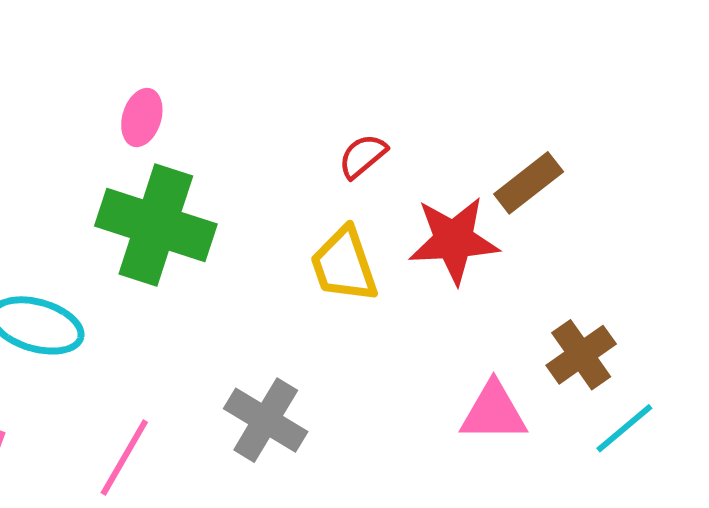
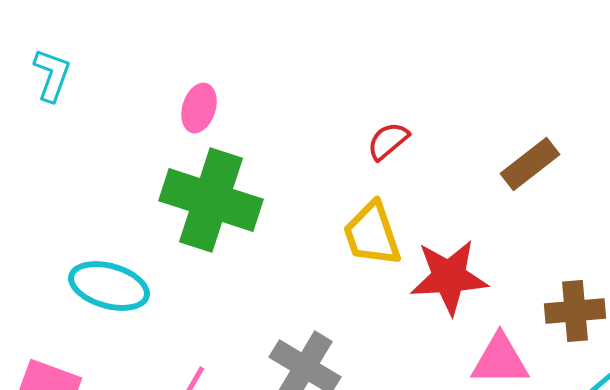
red star: (454, 240) -> (449, 277), moved
brown cross: (581, 355) -> (575, 311), turned 30

